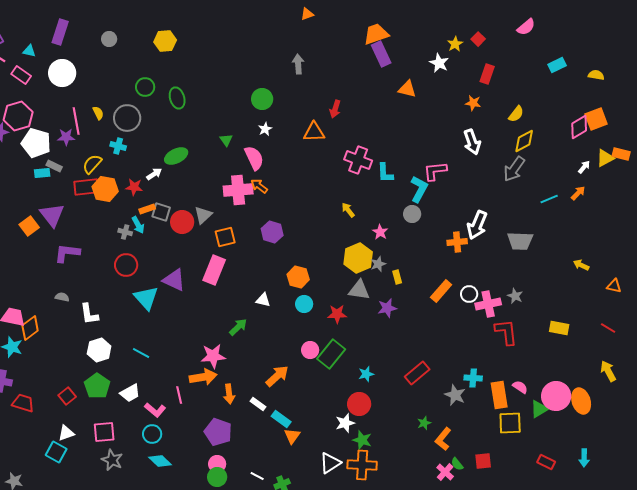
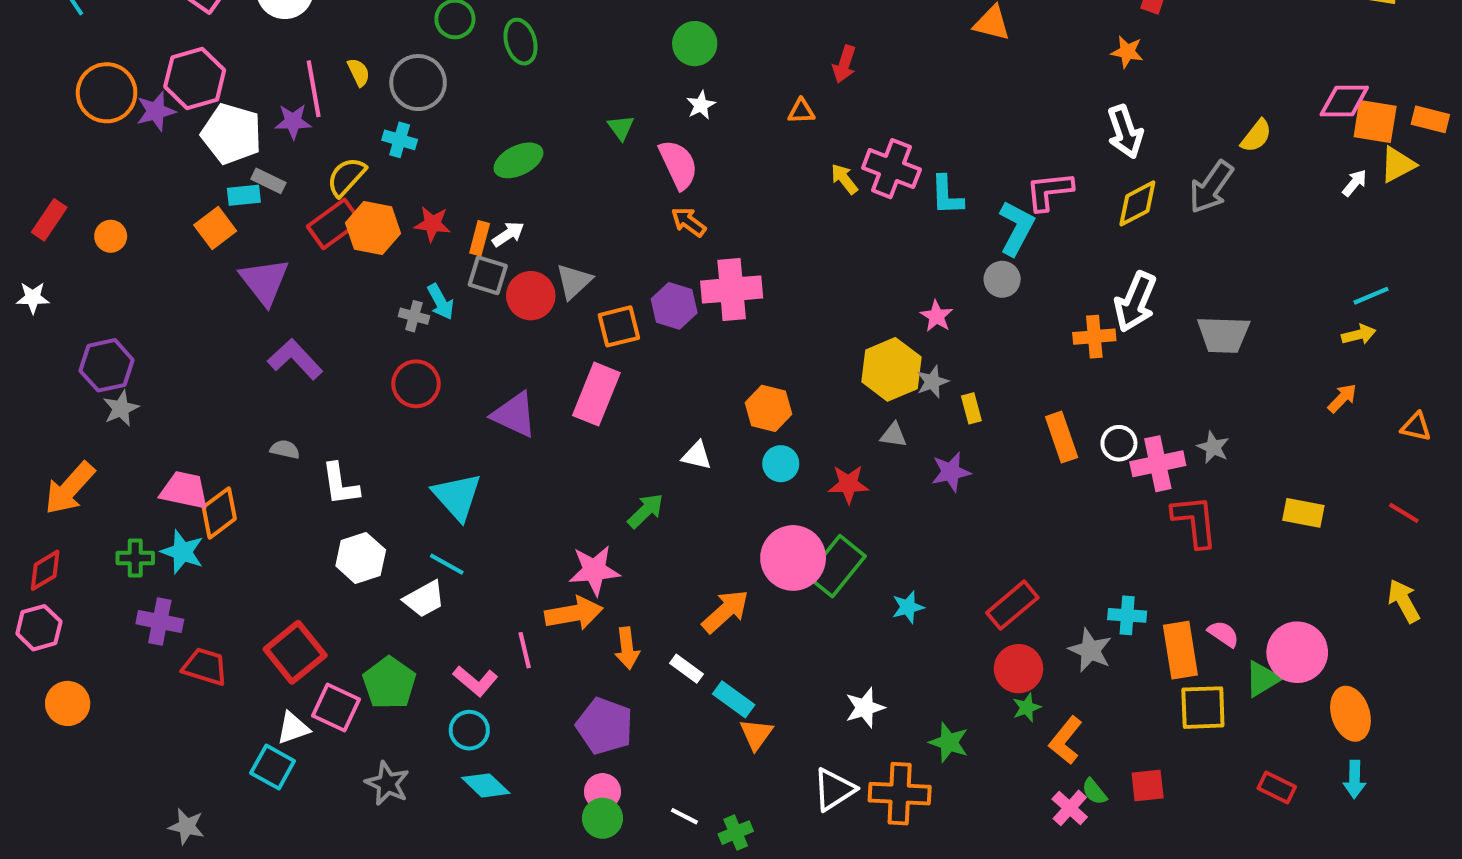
yellow semicircle: (516, 114) -> (1256, 136), moved
orange square: (596, 119) -> (1375, 121), moved, turned 30
pink diamond: (579, 127) -> (1344, 101), turned 30
orange triangle: (314, 132) -> (801, 111), size x0.6
yellow diamond: (524, 141) -> (1137, 203), moved
orange rectangle: (621, 154) -> (1430, 119), moved
white arrow: (154, 174) -> (508, 234), moved
red rectangle: (86, 187) -> (334, 224), turned -30
pink cross: (238, 190) -> (732, 290), moved
orange arrow: (578, 193) -> (1342, 398), moved
cyan line: (549, 199) -> (1371, 296), moved
orange rectangle: (147, 209) -> (480, 238), moved, turned -56
yellow arrow: (348, 210) -> (844, 179), moved
orange square: (29, 226) -> (215, 228), moved
purple hexagon: (272, 232) -> (674, 306), moved
purple L-shape: (67, 253) -> (295, 359), turned 40
yellow arrow: (581, 265) -> (1359, 335), moved, turned 140
gray triangle: (359, 290) -> (893, 435), size x0.6
orange rectangle: (441, 291) -> (1062, 437), turned -60
cyan triangle: (146, 298) -> (457, 496), moved
pink circle: (310, 350) -> (793, 558), size x1.8
green pentagon: (97, 386) -> (389, 683), moved
white trapezoid: (130, 393) -> (424, 599), moved
red square: (67, 396) -> (295, 652), size x1.6
orange ellipse: (581, 401) -> (1350, 714), moved
red circle: (359, 404) -> (1018, 669), moved
pink square: (104, 432) -> (336, 708), moved, turned 30
green star: (362, 440) -> (949, 742), moved

